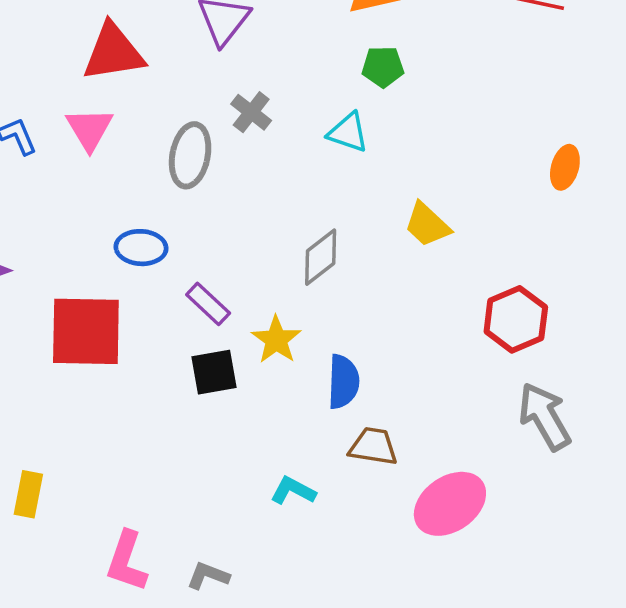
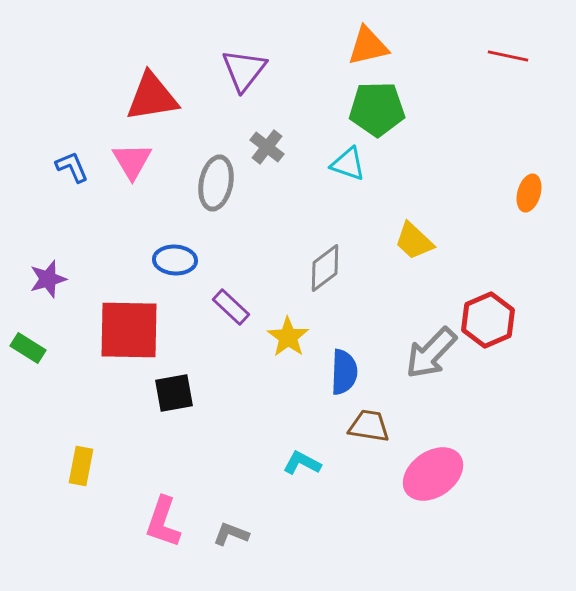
green pentagon: (383, 67) -> (377, 109), size x1.6
black square: (214, 372) -> (174, 393), moved
gray arrow: (545, 416) -> (431, 353), moved, turned -106

